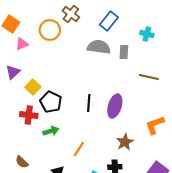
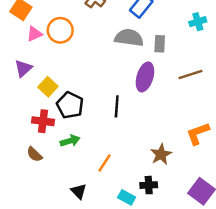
orange circle: (50, 30) -> (60, 30), moved
cyan cross: (147, 34) -> (198, 22), moved, turned -32
brown line: (149, 77) -> (190, 74), turned -30
purple ellipse: (115, 106) -> (145, 77), moved
brown semicircle: (22, 162) -> (34, 154), moved

